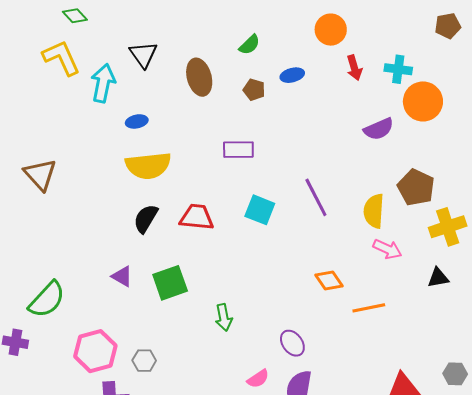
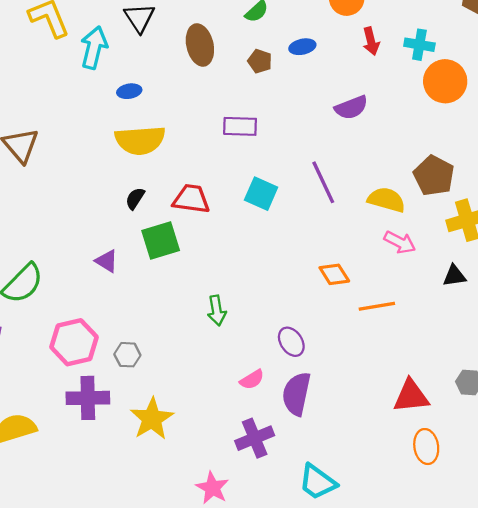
purple semicircle: (379, 129) -> (351, 108), moved
yellow semicircle: (374, 211) -> (386, 200), turned 100
black semicircle: (146, 219) -> (135, 198), size x0.7
green square: (170, 283) -> (161, 241), moved

